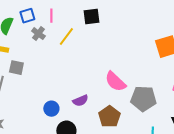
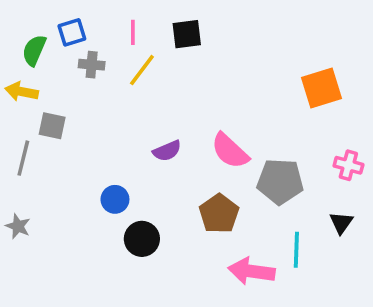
pink line: (51, 16) -> (133, 32), moved
gray cross: (38, 34) -> (92, 65), turned -32
purple semicircle: (80, 101) -> (167, 151), moved

